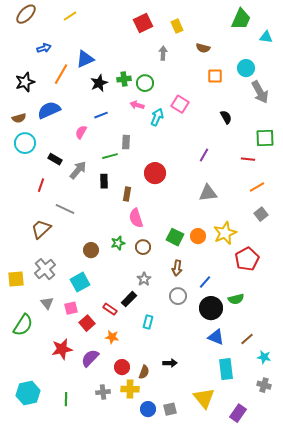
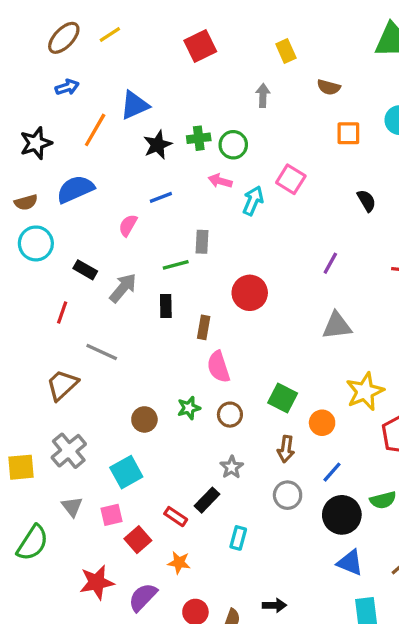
brown ellipse: (26, 14) -> (64, 38), moved
red square: (143, 23) -> (200, 46), moved
orange circle: (198, 236) -> (322, 423), moved

